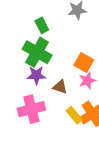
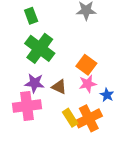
green rectangle: (42, 25) -> (31, 16), moved
purple star: (36, 75) -> (35, 83), moved

